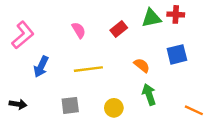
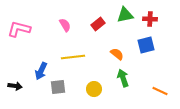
red cross: (176, 14) -> (150, 19), moved
pink L-shape: (23, 35) -> (19, 29), turned -125
blue arrow: (41, 67) -> (41, 71), moved

